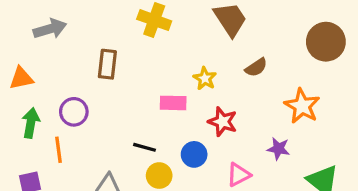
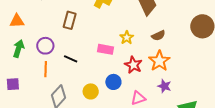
orange star: (302, 106) -> (159, 61), moved
black line: (145, 147) -> (71, 59), moved
orange line: (59, 150) -> (46, 69), moved

